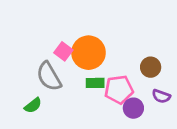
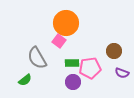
pink square: (63, 51) -> (59, 41), moved
orange circle: (88, 53) -> (66, 23), moved
purple circle: (133, 108) -> (73, 82), moved

